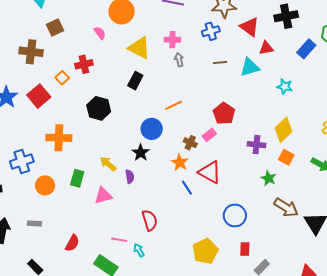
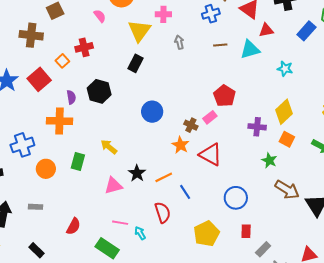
pink cross: (172, 40) -> (163, 14), moved
yellow triangle: (139, 48) -> (139, 31), turned 40
orange line: (174, 105) -> (164, 177), moved
black star: (141, 153) -> (137, 173), moved
purple semicircle: (130, 177) -> (71, 97), moved
blue line: (187, 188) -> (185, 192), moved
pink triangle: (103, 196) -> (113, 186), moved
red semicircle: (150, 220) -> (163, 212), moved

